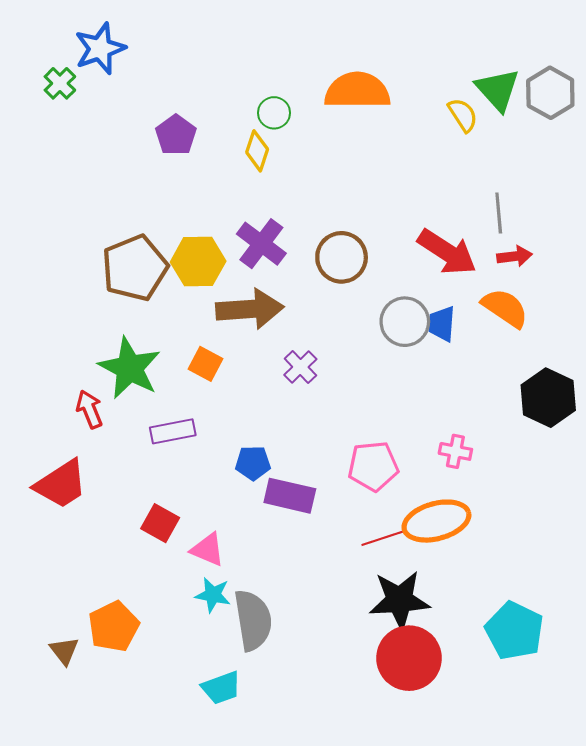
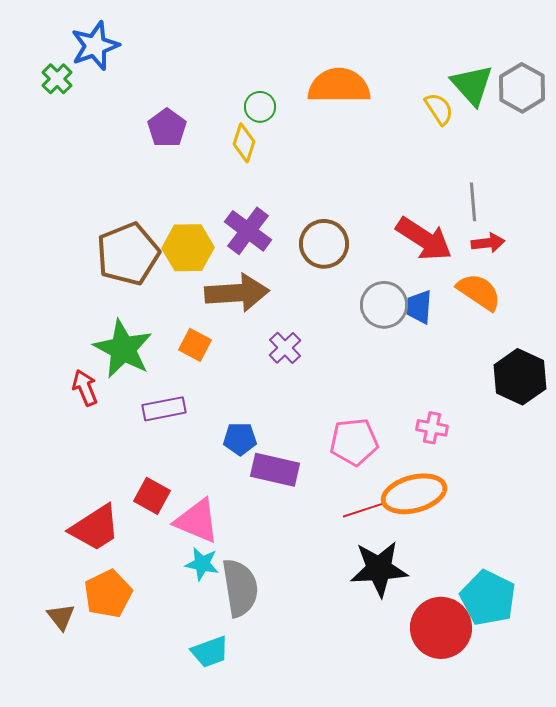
red trapezoid: (61, 484) -> (95, 528), moved
pink triangle: (208, 549) -> (197, 521), size x1.4
red circle: (409, 658) -> (441, 628), moved

